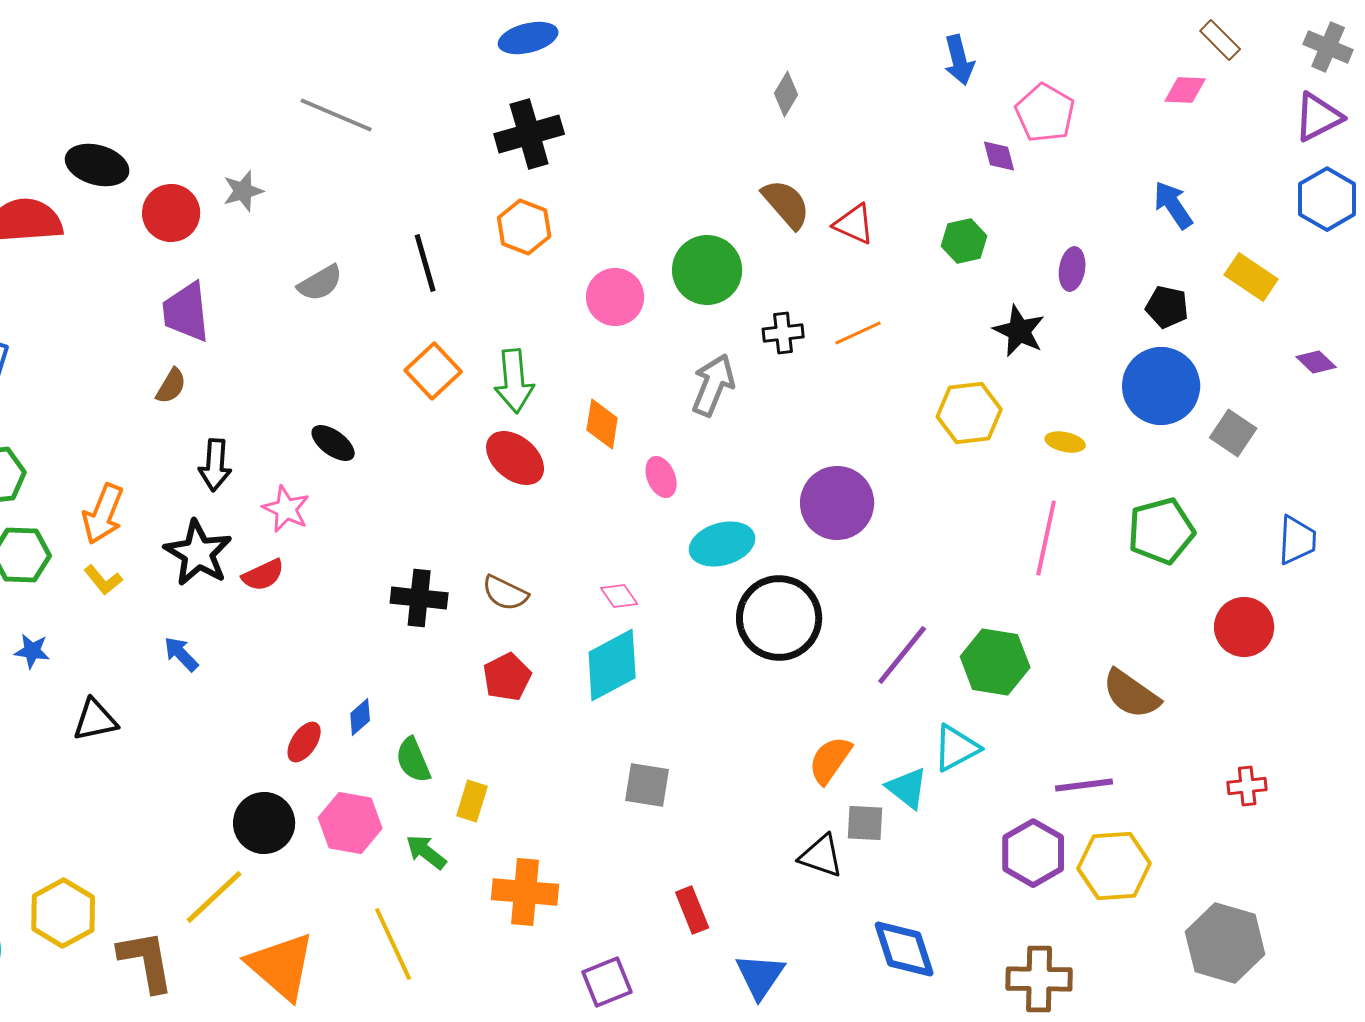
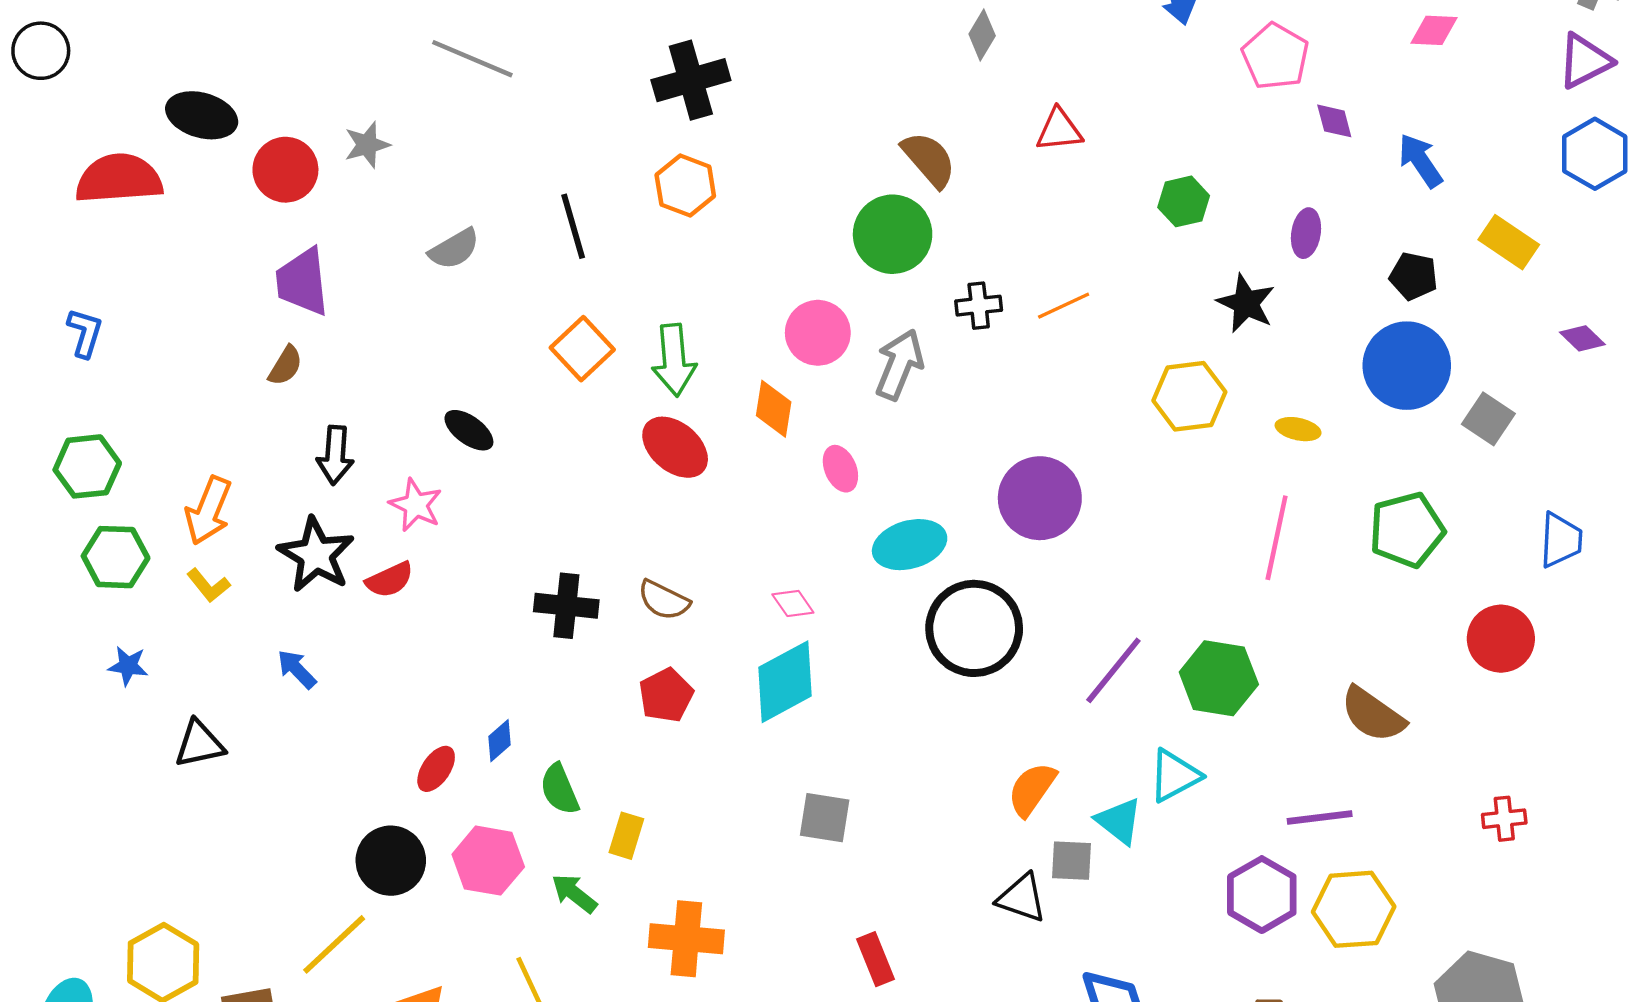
purple diamond: (999, 156) -> (1334, 121), moved
brown semicircle: (786, 204) -> (929, 159), moved
red triangle: (854, 224) -> (1059, 130), moved, turned -30
pink circle: (615, 297) -> (818, 333), moved

